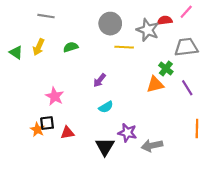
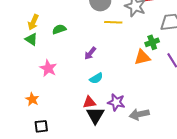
green semicircle: (71, 47) -> (59, 29), moved
green triangle: (16, 52) -> (31, 39), moved
green cross: (166, 68) -> (152, 42), turned 32
black square: (47, 123) -> (41, 126), moved
red triangle: (67, 133) -> (89, 102), moved

